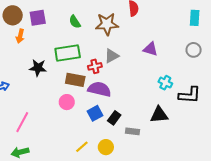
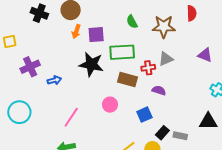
purple square: (38, 18) -> (96, 35), moved
black star: (38, 68) -> (91, 64), size x1.4
purple semicircle: (99, 89) -> (159, 90), moved, size x0.6
pink circle: (67, 102) -> (110, 105), moved
black rectangle: (114, 118) -> (162, 133), moved

